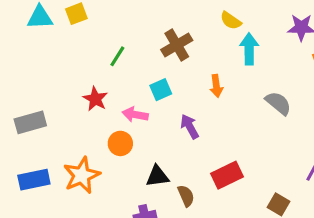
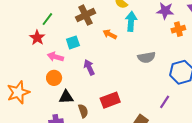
orange arrow: (216, 86) -> (110, 34), moved, turned 120
red star: (95, 99) -> (37, 38), moved
gray semicircle: (278, 103) -> (146, 57), turned 126
orange circle: (120, 143) -> (54, 78), moved

